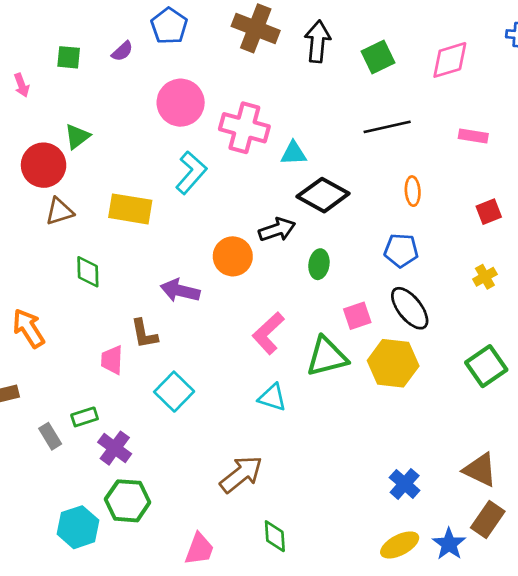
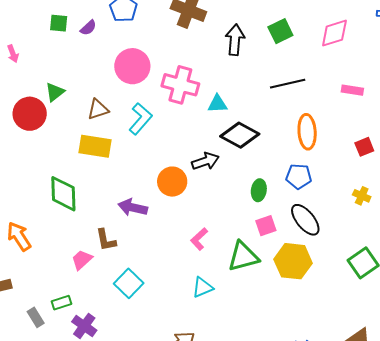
black arrow: (318, 41) -> (235, 40), moved
green square: (69, 57) -> (59, 23), moved
orange ellipse: (413, 191) -> (307, 132), size x1.6
brown triangle: (59, 211) -> (98, 109), moved
green ellipse: (319, 264) -> (259, 190), moved
green diamond: (88, 272) -> (63, 194), size x1.5
yellow cross: (485, 277) -> (362, 196), turned -36
pink L-shape: (268, 333) -> (199, 239), size x0.7
pink trapezoid: (112, 360) -> (82, 260), turned 45
cyan triangle: (272, 397) -> (202, 287), turned -40

